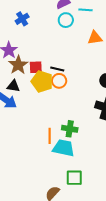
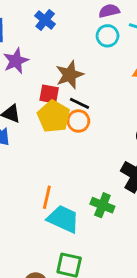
blue cross: (22, 19) -> (45, 20), turned -32
brown star: (18, 65) -> (70, 75), moved
green cross: (70, 129) -> (102, 205), moved

